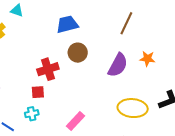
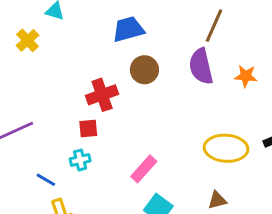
purple semicircle: (118, 65) -> (201, 66), moved, turned 140

